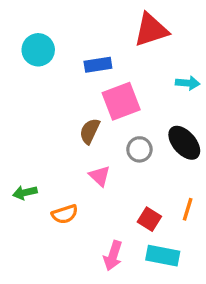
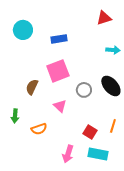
red triangle: (151, 30) -> (104, 18), moved, size x0.7
pink square: (121, 101) -> (58, 71), moved
brown semicircle: (90, 131) -> (32, 87), moved
green arrow: (25, 193) -> (15, 116), turned -72

